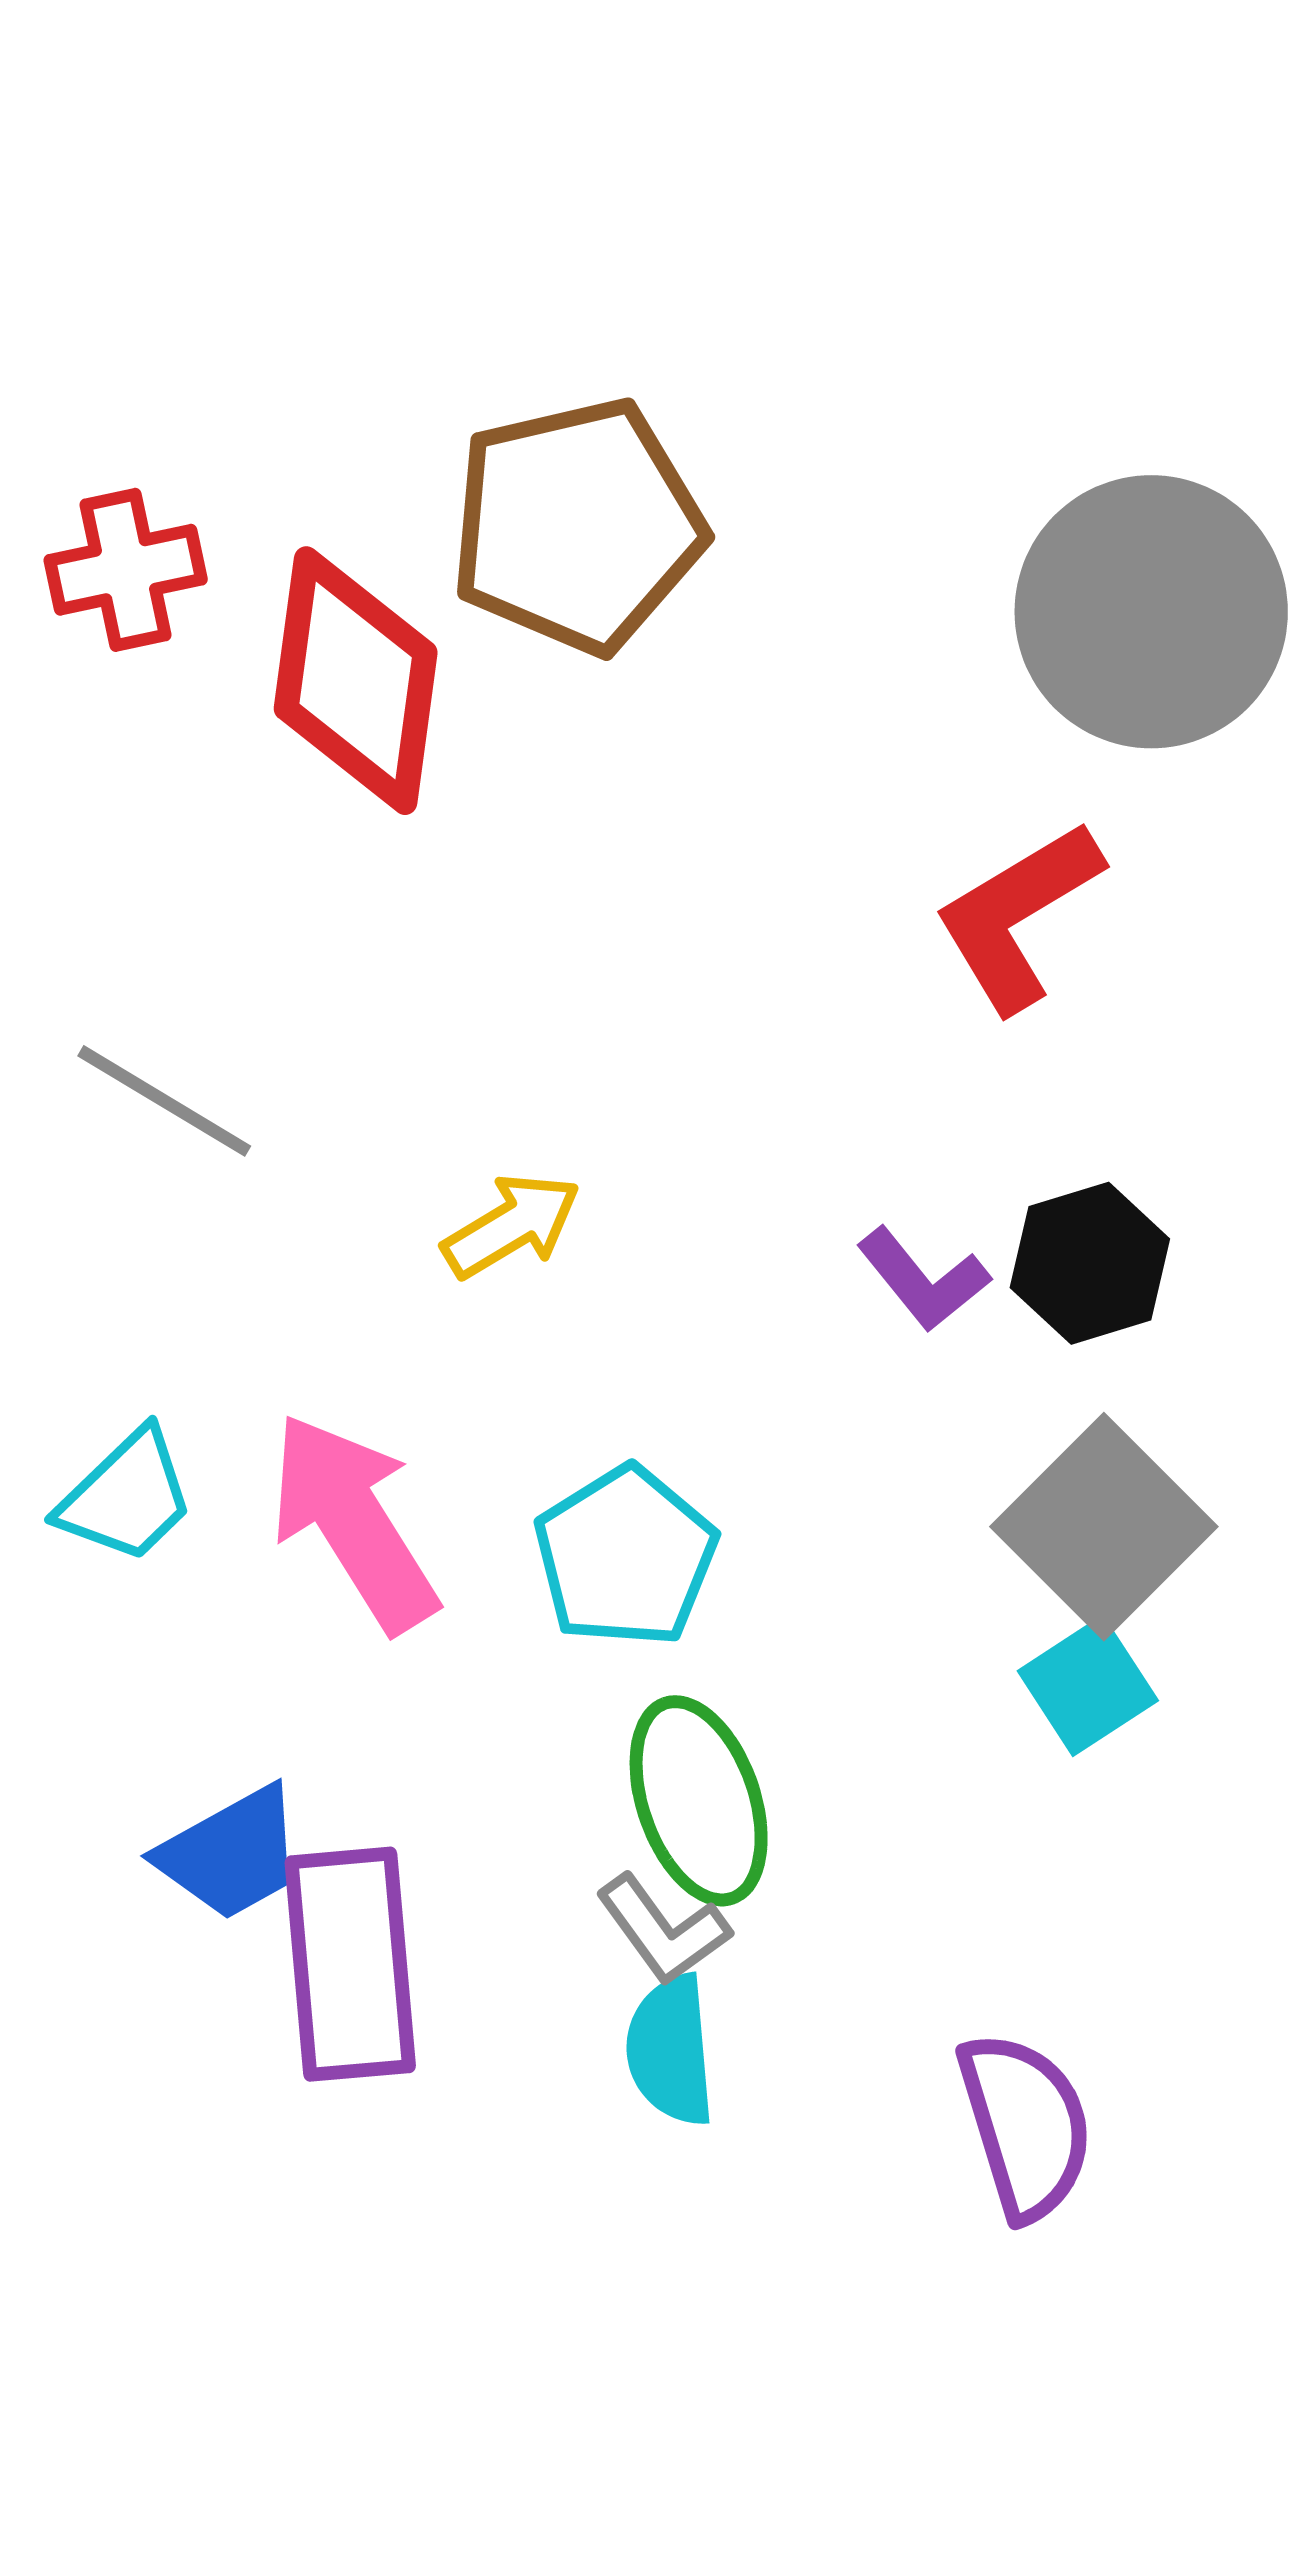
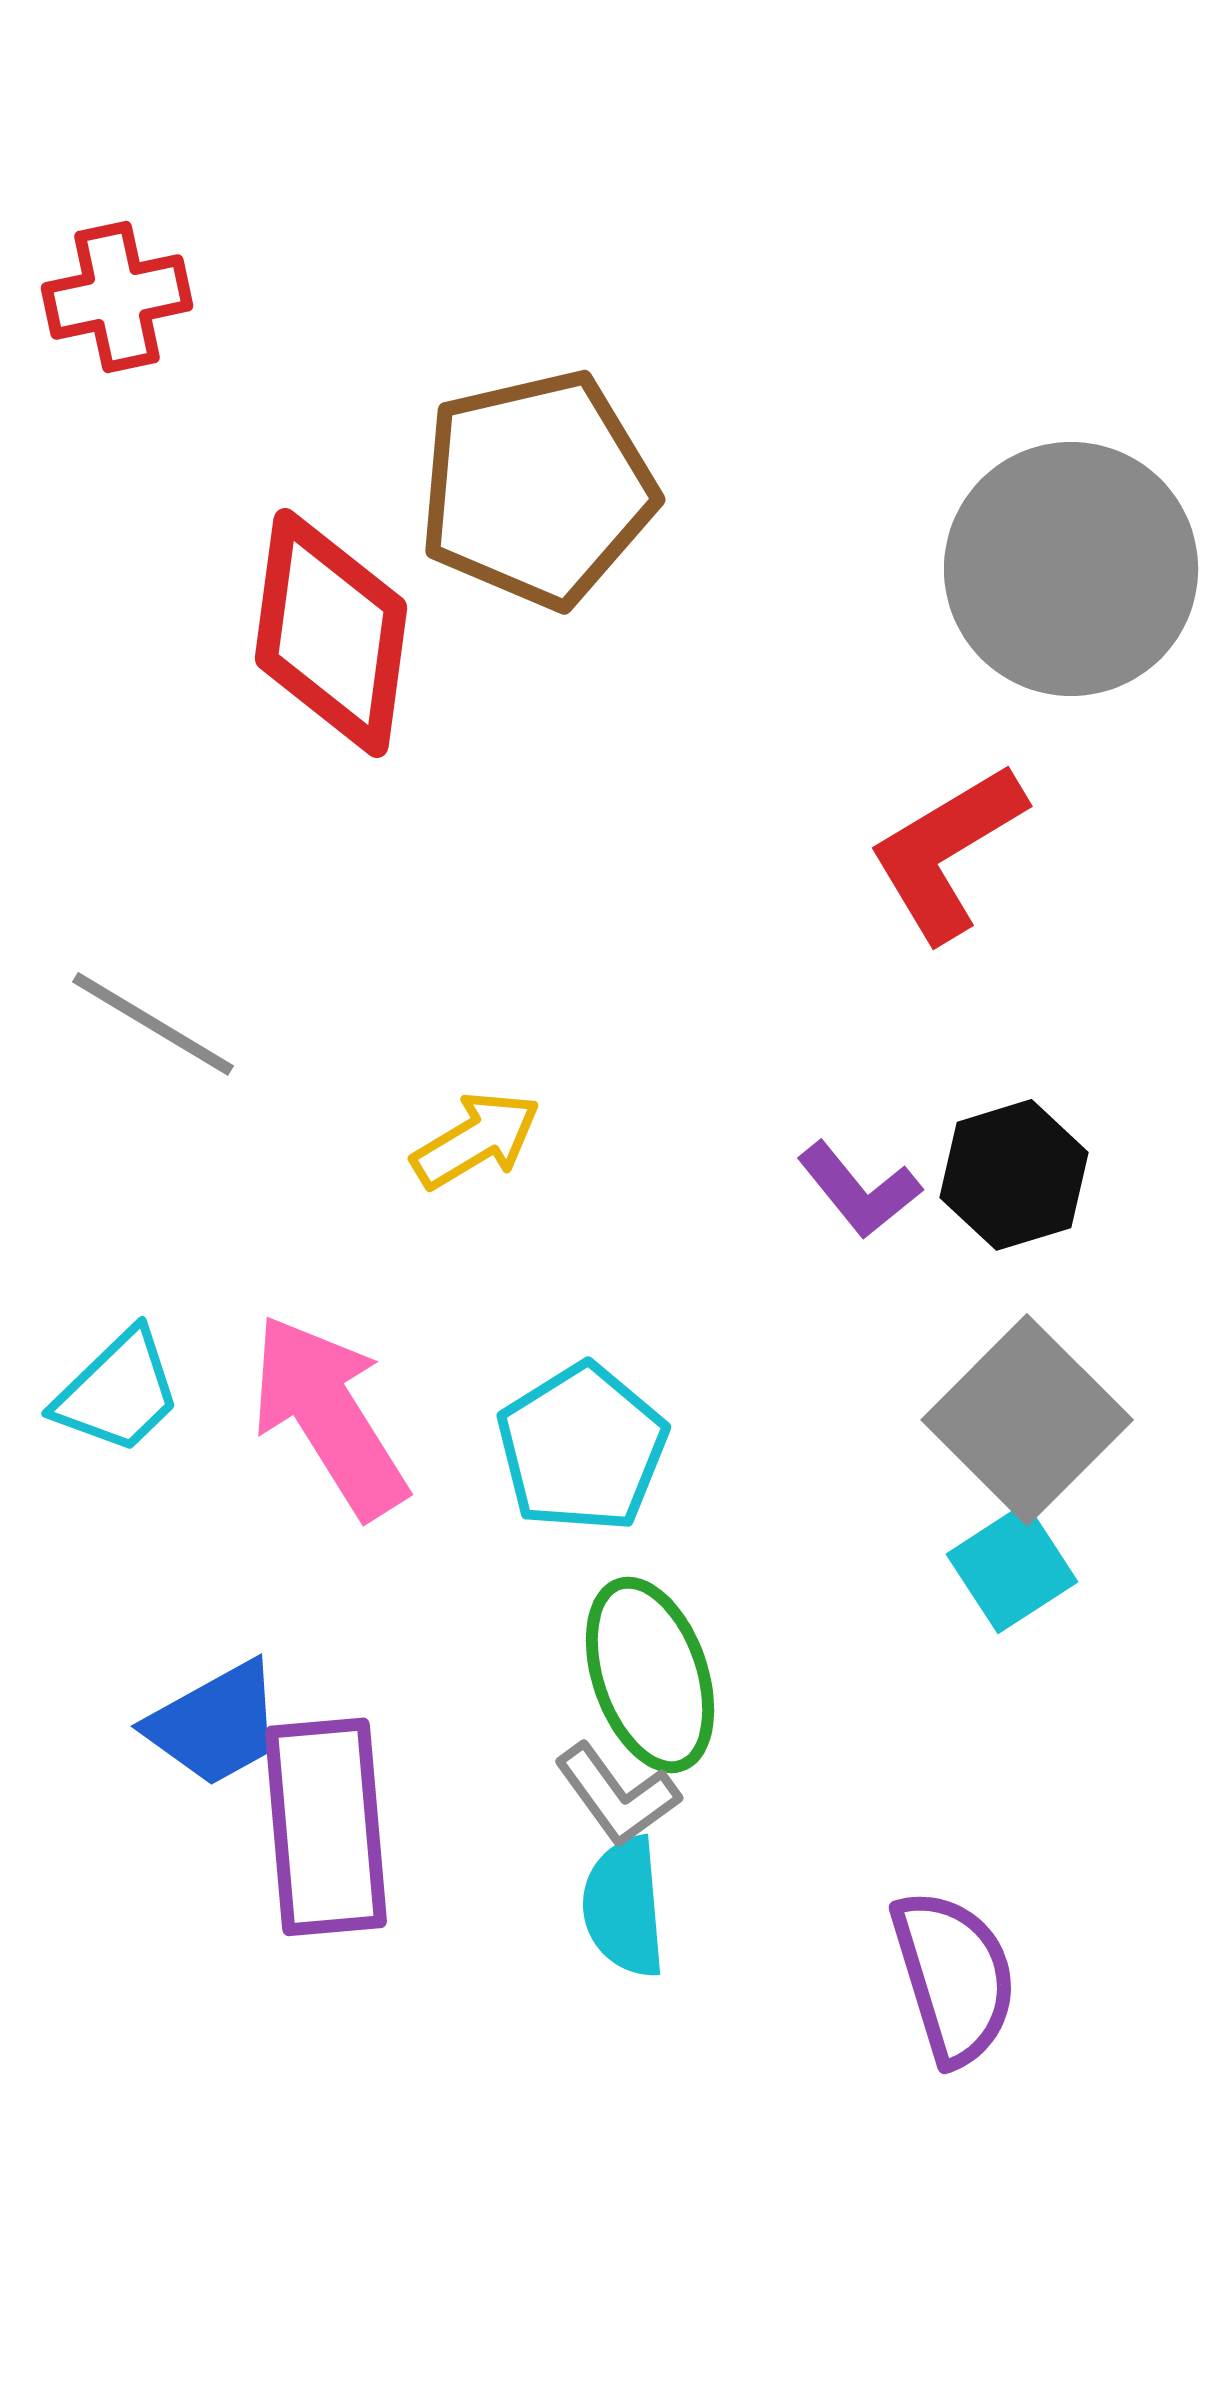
red cross: (126, 570) -> (117, 297), moved

